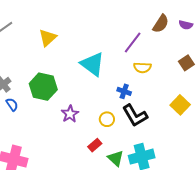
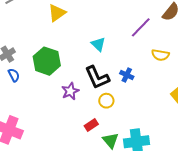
cyan triangle: (92, 64) -> (98, 44), size x0.6
yellow semicircle: (142, 68) -> (160, 55), moved
black L-shape: (135, 115) -> (97, 77), moved

